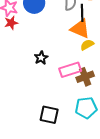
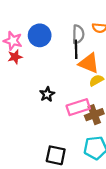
black line: (82, 13) -> (76, 49), moved

